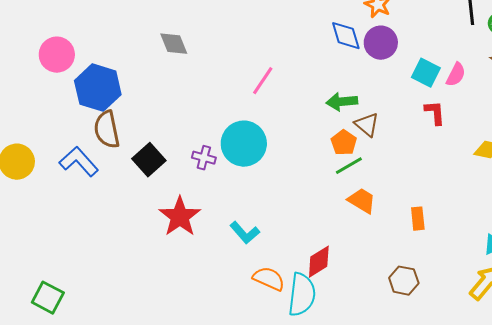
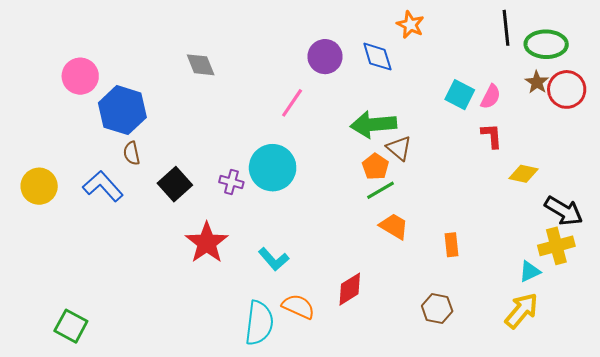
purple circle: (381, 43) -> (325, 57), moved
green arrow: (342, 102) -> (373, 124), size x1.4
red L-shape: (435, 113) -> (492, 136), moved
brown semicircle: (107, 130) -> (132, 153), size x0.6
cyan semicircle: (302, 295) -> (259, 323), moved

